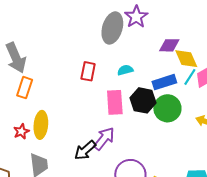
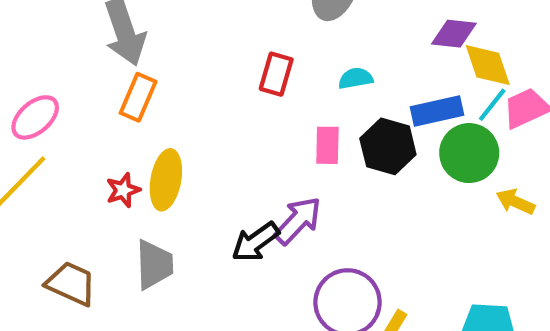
pink rectangle: (115, 102) -> (327, 145), size x0.7
green circle: (167, 108) -> (469, 153), moved

